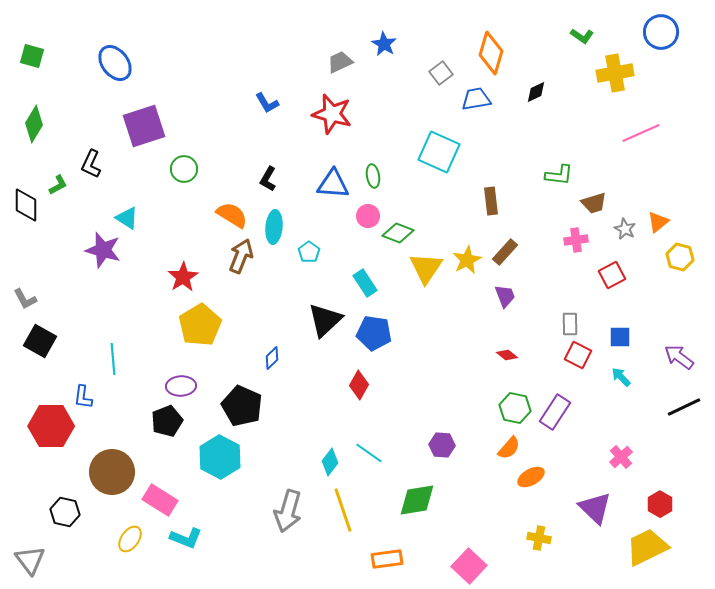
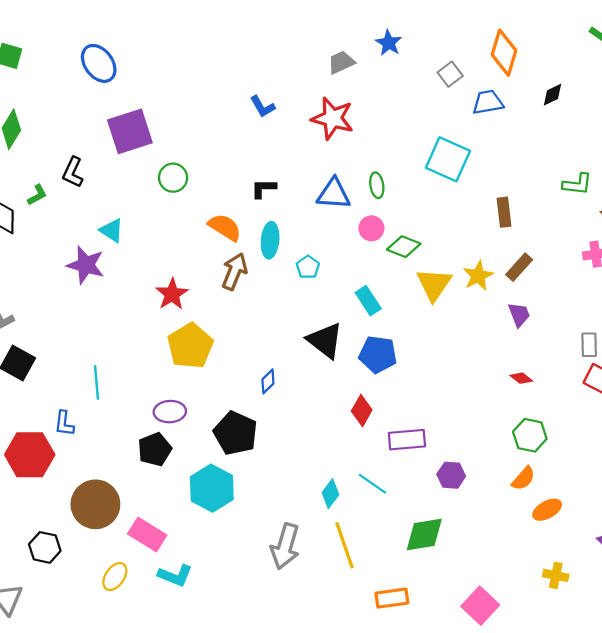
black L-shape: (268, 179) -> (264, 188), turned 60
black triangle: (325, 320) -> (325, 340), turned -39
purple rectangle: (555, 412) -> (407, 440), moved, turned 52

